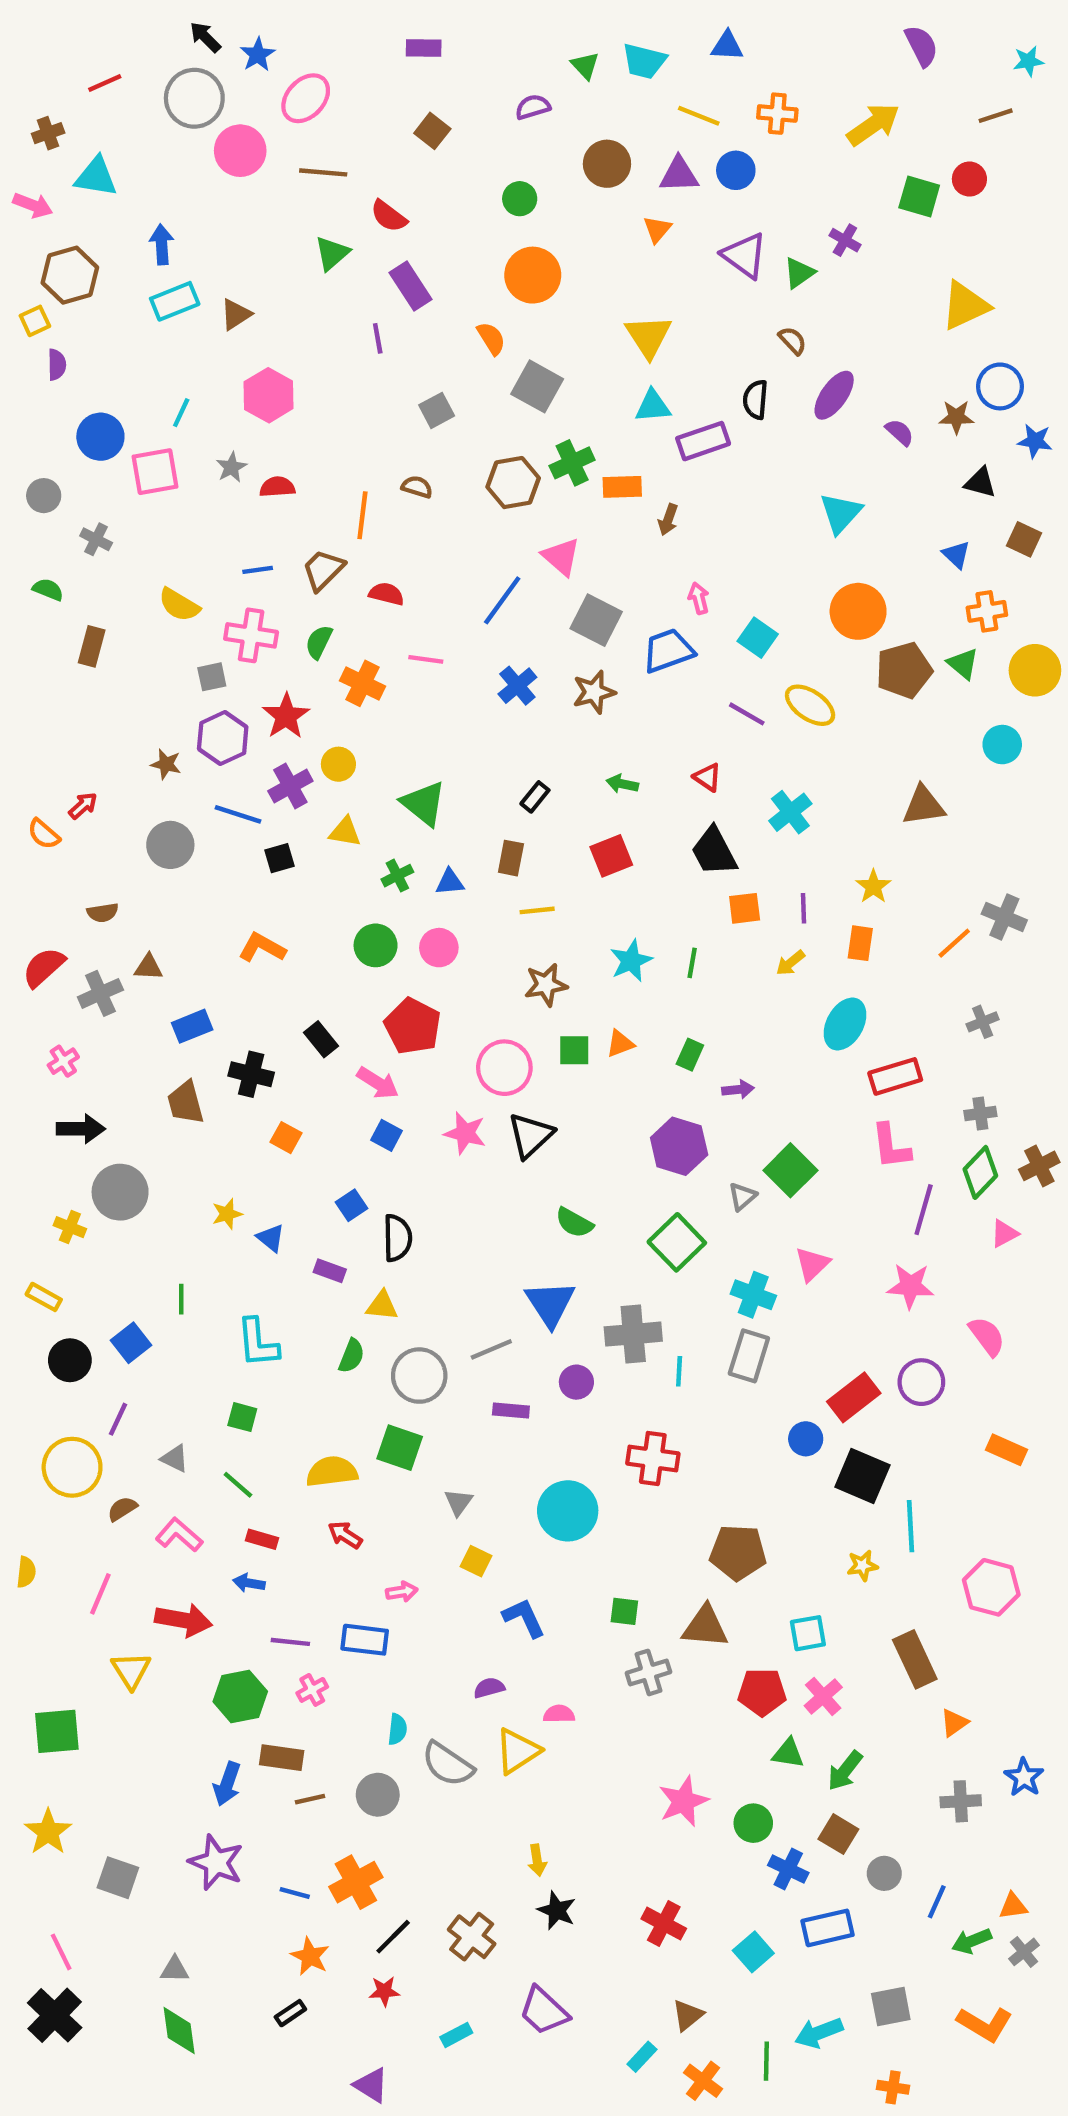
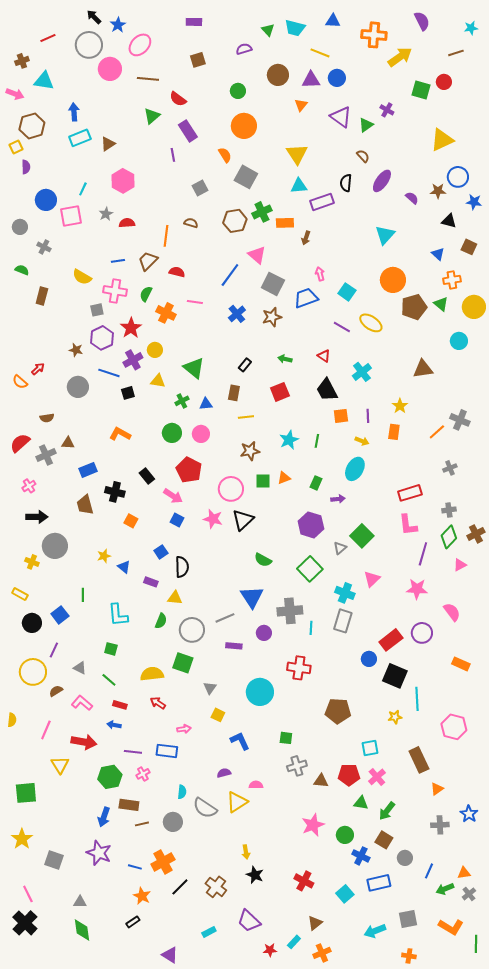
orange cross: (777, 114) -> (374, 35), moved, size x1.4
brown square: (432, 131) -> (198, 60), turned 35
yellow arrow: (790, 963) -> (362, 441), turned -120
cyan ellipse: (845, 1024) -> (355, 469), moved
brown triangle: (705, 1627) -> (321, 781), moved, size x0.7
red star: (384, 1991) -> (270, 950), moved
green line: (766, 2061) -> (476, 944), moved
orange cross: (703, 2081) -> (322, 953), turned 30

